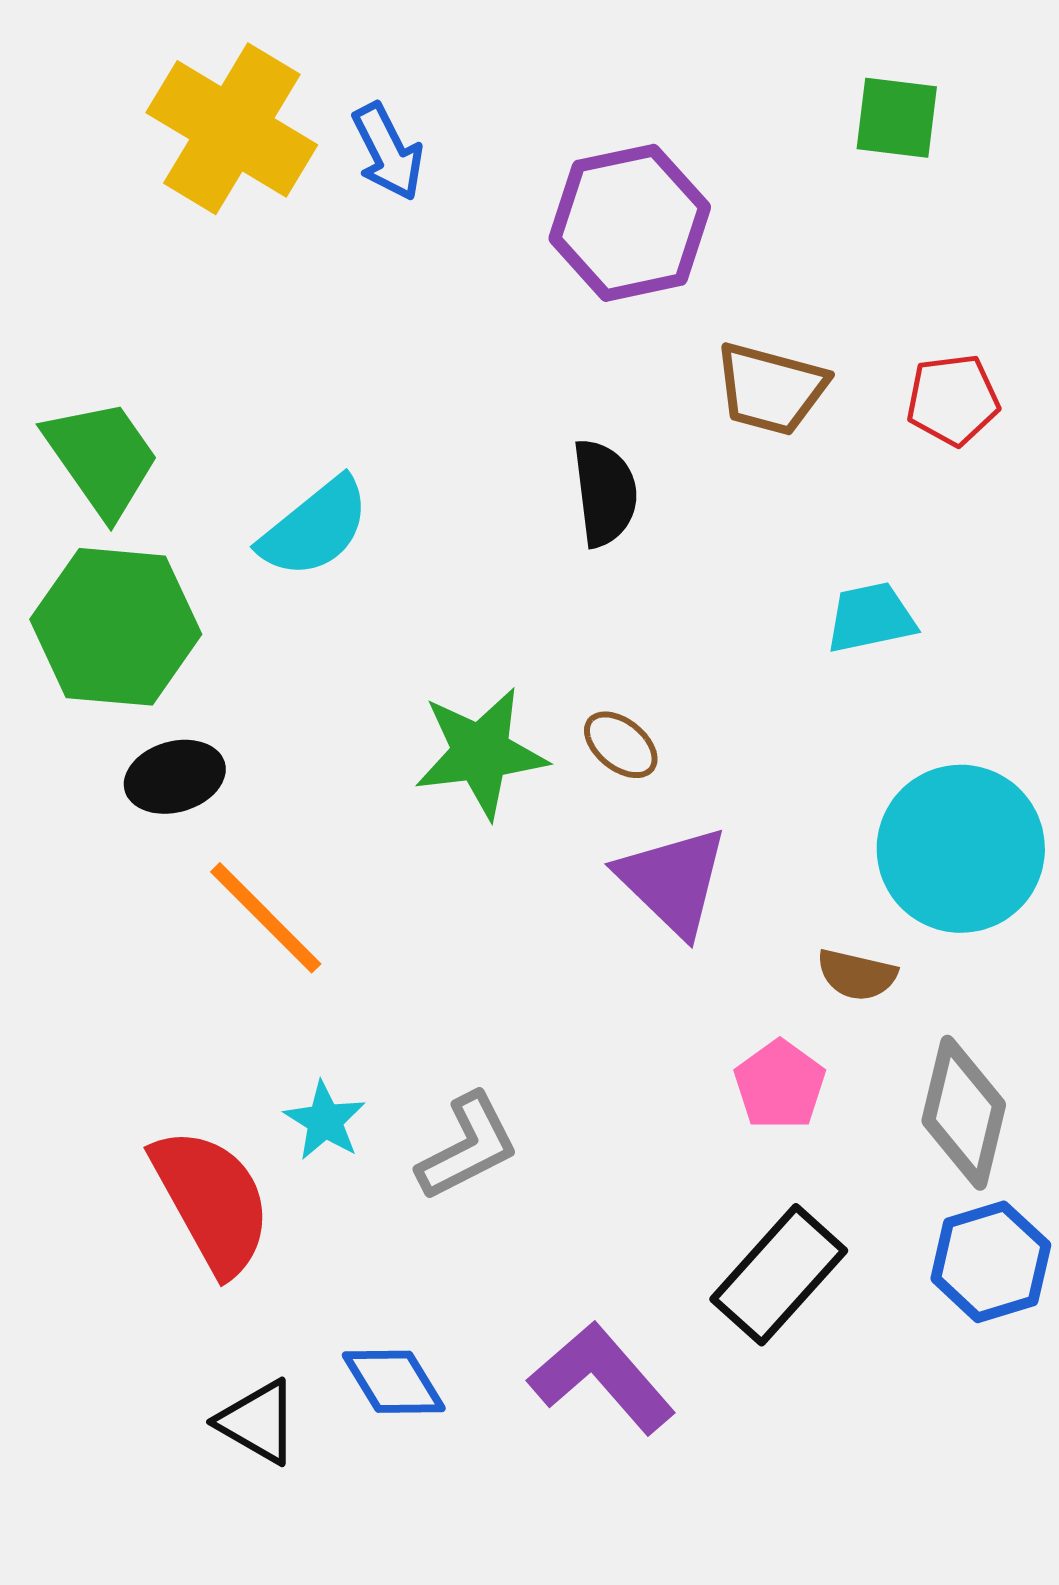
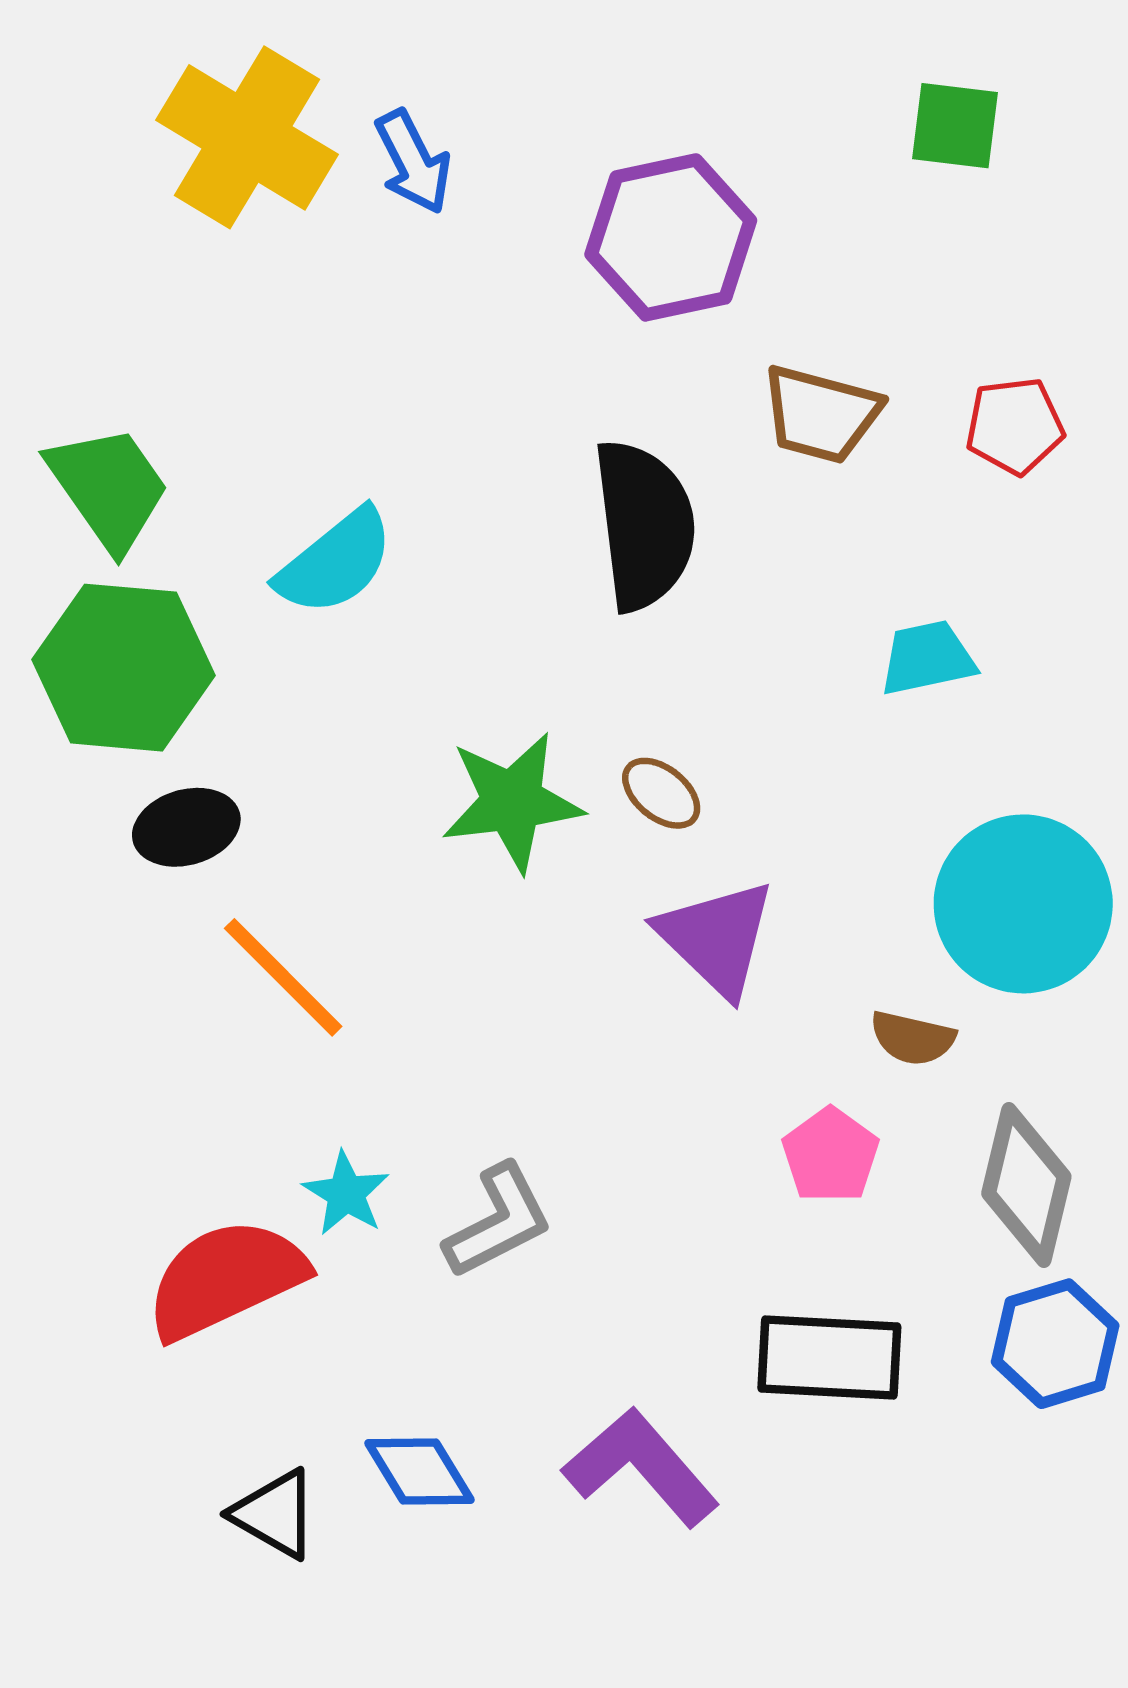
black semicircle: (605, 493) -> (644, 525), size x1.5
red semicircle: (212, 1201) -> (226, 1279), turned -86
black rectangle: (779, 1275) -> (829, 1357), turned 51

